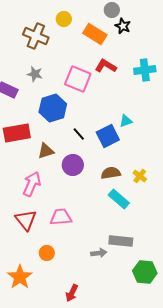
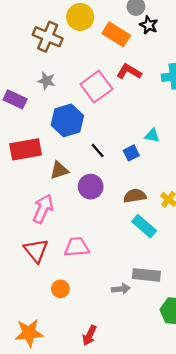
yellow circle: (64, 19) -> (80, 17), size x1.5
pink square: (78, 79) -> (96, 87), turned 32
cyan triangle: (126, 121) -> (152, 135), turned 32
blue square: (108, 136) -> (131, 153), size x0.6
orange star: (20, 277) -> (29, 333), moved, turned 30

